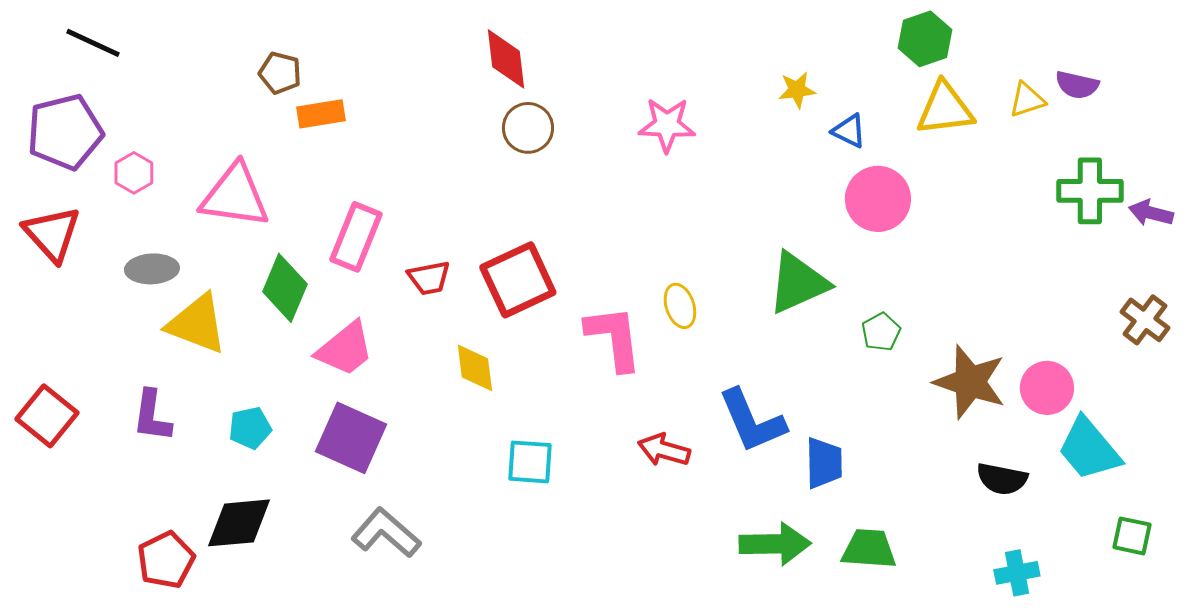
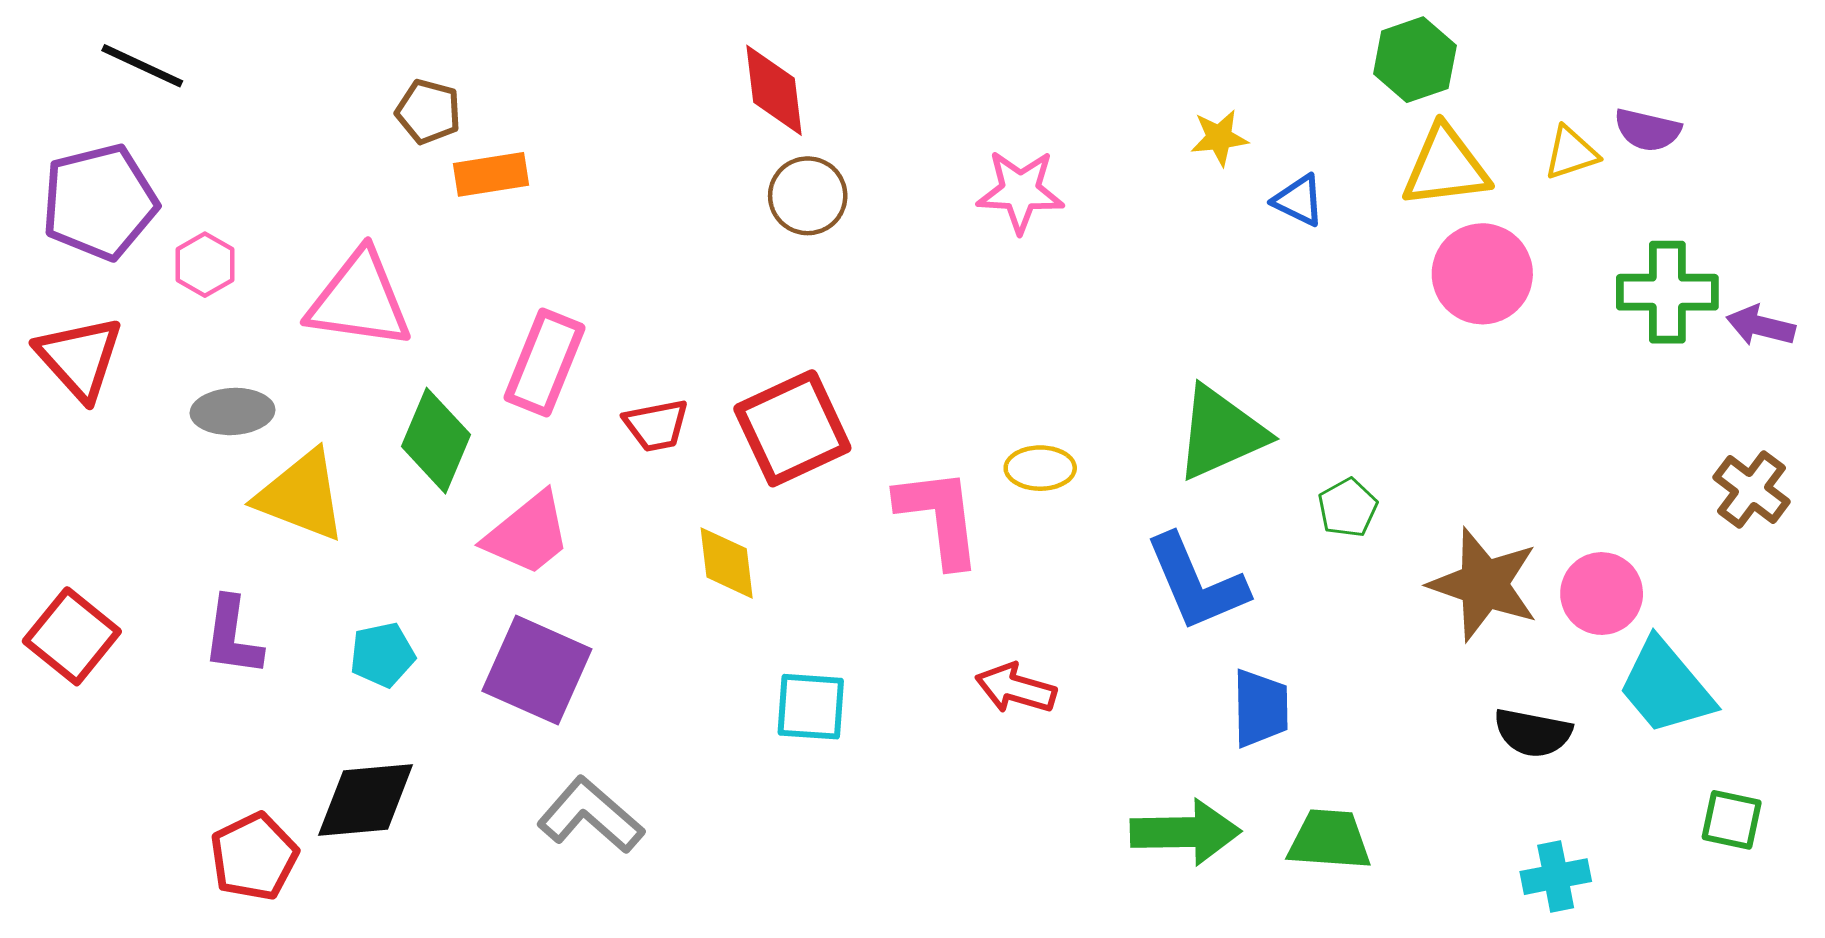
pink circle: (878, 199) -> (1482, 274), moved
yellow ellipse: (680, 306) -> (1040, 468), turned -72
blue L-shape: (752, 421) -> (1196, 583), moved

